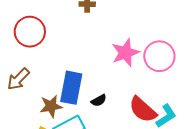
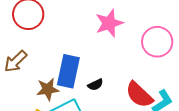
pink star: (125, 53) -> (109, 23), moved

